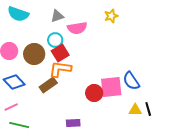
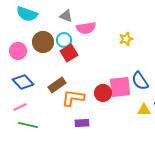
gray triangle: (57, 16) -> (66, 16), turned 40
yellow star: (111, 16) -> (126, 39), moved
brown circle: (34, 54) -> (43, 42), moved
orange L-shape: (60, 69) -> (73, 98), moved

